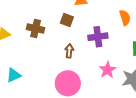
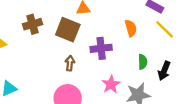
brown square: (67, 20) -> (68, 30), size x1.6
brown cross: (36, 29) -> (32, 24), moved, turned -30

